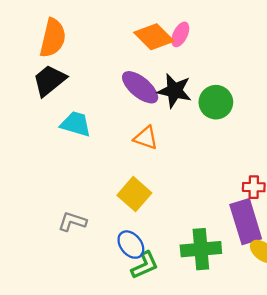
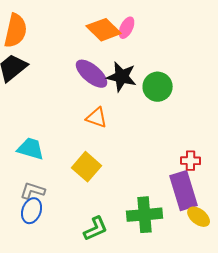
cyan trapezoid: (76, 124) -> (31, 149), moved
blue ellipse: (131, 245) -> (32, 211), moved, turned 60

